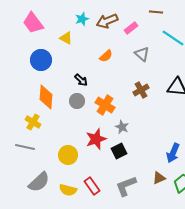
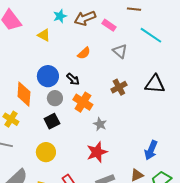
pink rectangle: (131, 28) -> (109, 25), turned 72
blue circle: (41, 60) -> (48, 76), moved
black arrow: (81, 80) -> (73, 79), moved
red star: (96, 139) -> (97, 152), moved
black square: (119, 151) -> (52, 121), moved

